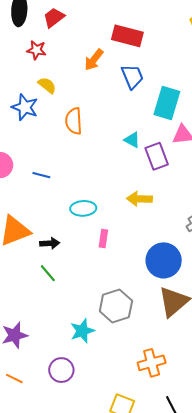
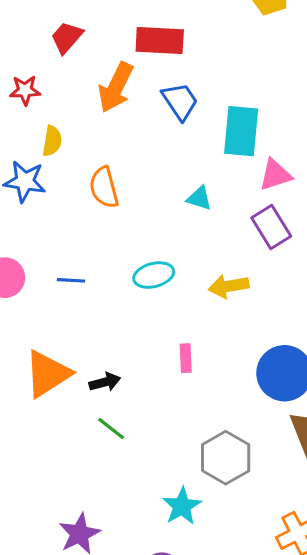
red trapezoid: (54, 18) -> (67, 37), moved
orange arrow: (94, 60) -> (116, 87), size x1.4
yellow semicircle: (47, 85) -> (52, 141), turned 72
purple rectangle: (157, 156) -> (271, 227), moved
cyan ellipse: (83, 208) -> (154, 275), moved

